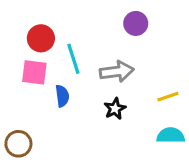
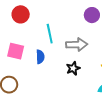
red circle: (41, 38) -> (21, 14), moved
pink square: (34, 72) -> (16, 51), moved

